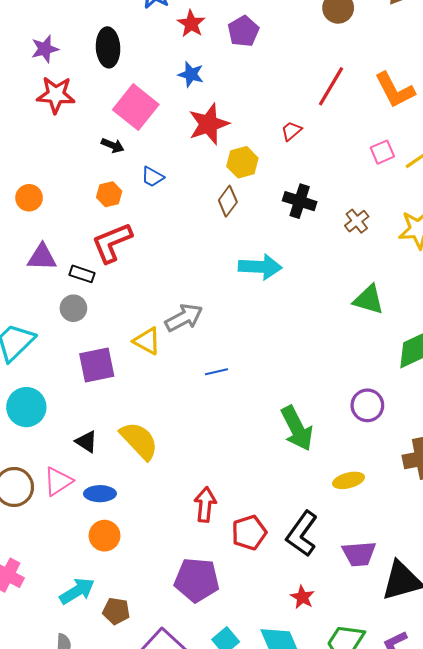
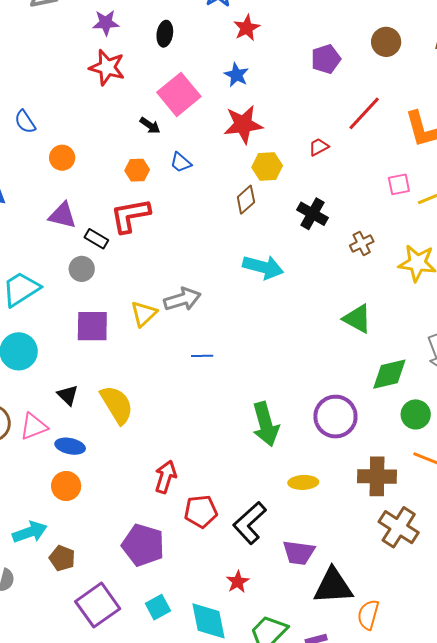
purple pentagon: (243, 31) -> (326, 59), moved
black ellipse: (108, 47) -> (165, 34), size x0.7
yellow triangle: (147, 341) -> (144, 314), turned 36
purple circle: (367, 405) -> (335, 417), size x1.4

